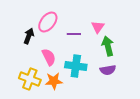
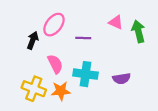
pink triangle: (98, 27) -> (116, 22), moved, turned -40
green arrow: (108, 46) -> (138, 31), moved

